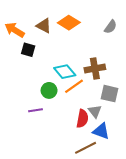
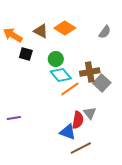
green circle: (49, 90) -> (56, 59), moved
gray square: (109, 94) -> (102, 83), moved, turned 30
purple line: (35, 110) -> (14, 118), moved
blue triangle: (101, 131) -> (68, 132), moved

